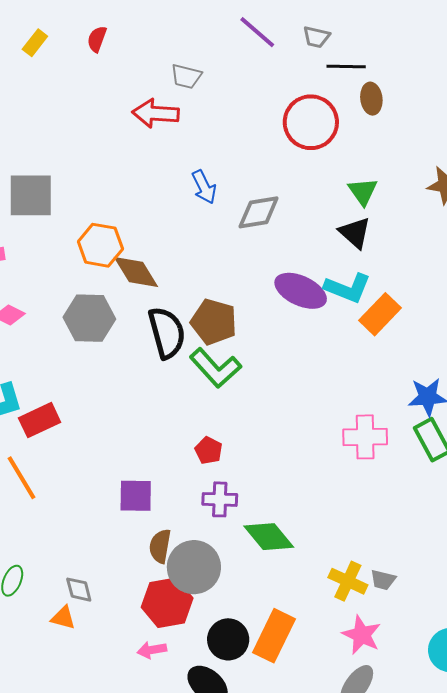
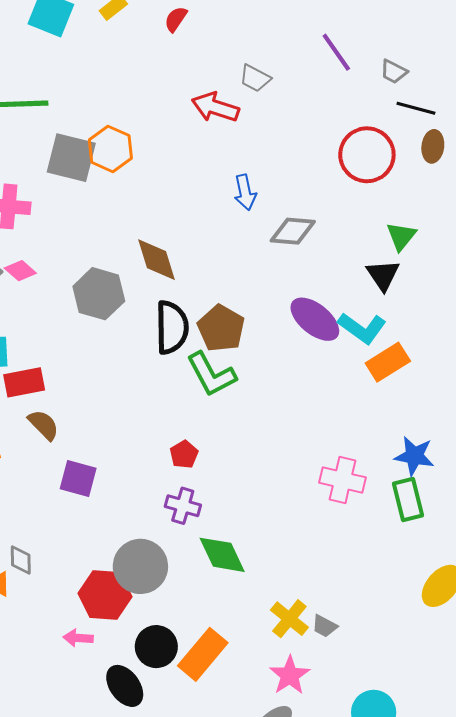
orange hexagon: (100, 245) -> (110, 149), moved
purple square: (136, 496) -> (78, 478), moved
brown semicircle: (160, 546) -> (44, 425), moved, turned 112

